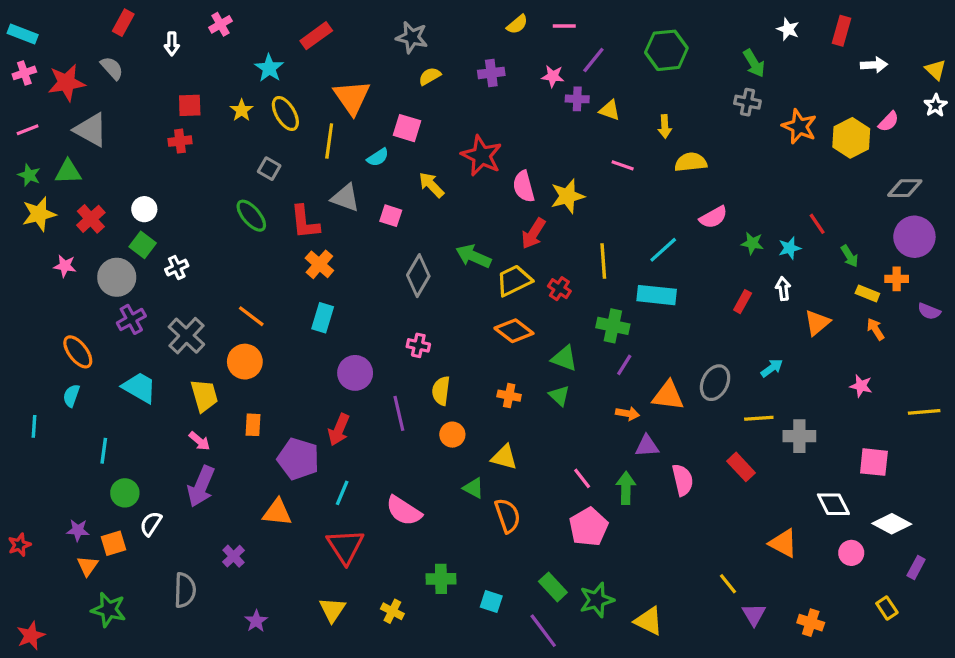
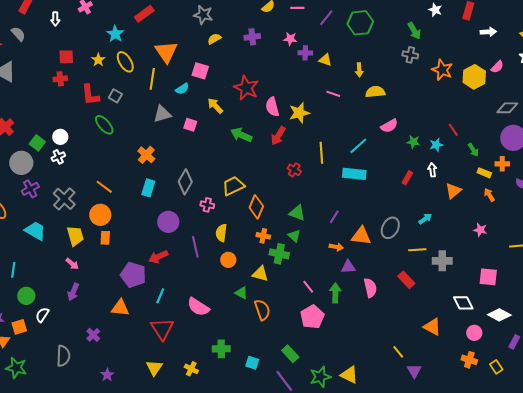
purple line: (593, 60) -> (326, 18), moved
gray triangle: (345, 198) -> (162, 114), turned -36
white circle: (144, 209) -> (60, 137), moved
red L-shape: (305, 222) -> (90, 95), moved
green arrow: (473, 256) -> (241, 135), moved
gray diamond: (418, 276) -> (185, 182), moved
yellow trapezoid: (514, 281) -> (233, 186), moved
green cross: (613, 326) -> (279, 254), moved
orange diamond: (514, 331) -> (256, 207), moved, turned 75
orange rectangle: (253, 425) -> (105, 238), moved
red arrow: (339, 430) -> (158, 257), turned 42
purple arrow: (201, 486) -> (73, 292), size x0.7
green star: (597, 600) -> (320, 377), moved
orange cross: (811, 623) -> (469, 360), moved

